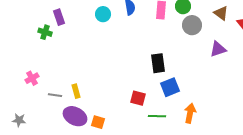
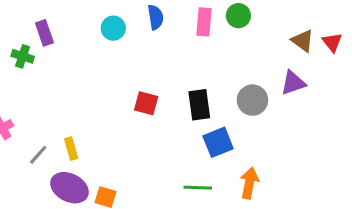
brown triangle: (221, 13) -> (303, 41), moved
gray circle: (192, 25) -> (252, 100), moved
gray line: (55, 95) -> (38, 155), turned -56
red square: (138, 98) -> (146, 103), moved

